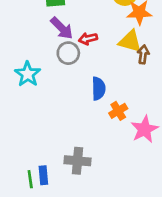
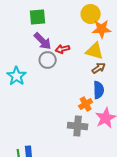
brown arrow: (143, 54) -> (99, 68), moved, turned 48
blue semicircle: (99, 89) -> (99, 90), moved
gray cross: (77, 161) -> (78, 126), moved

